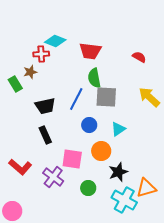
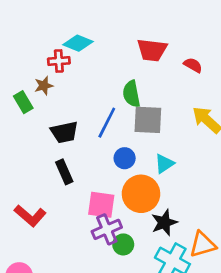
red trapezoid: (90, 51) -> (152, 50), moved
orange circle: (101, 151) -> (141, 194), size x1.4
purple cross: (53, 177) -> (107, 229), moved, turned 30

